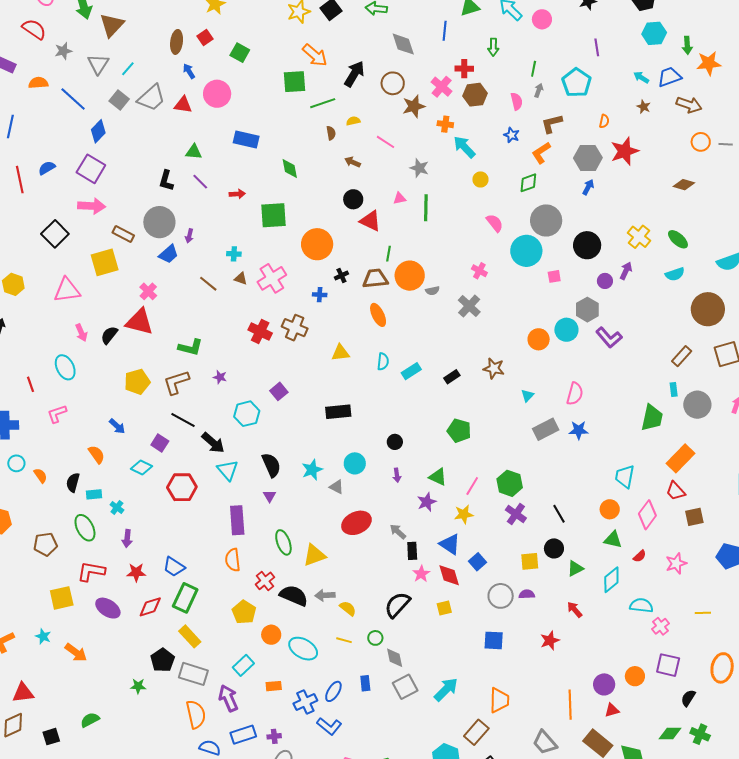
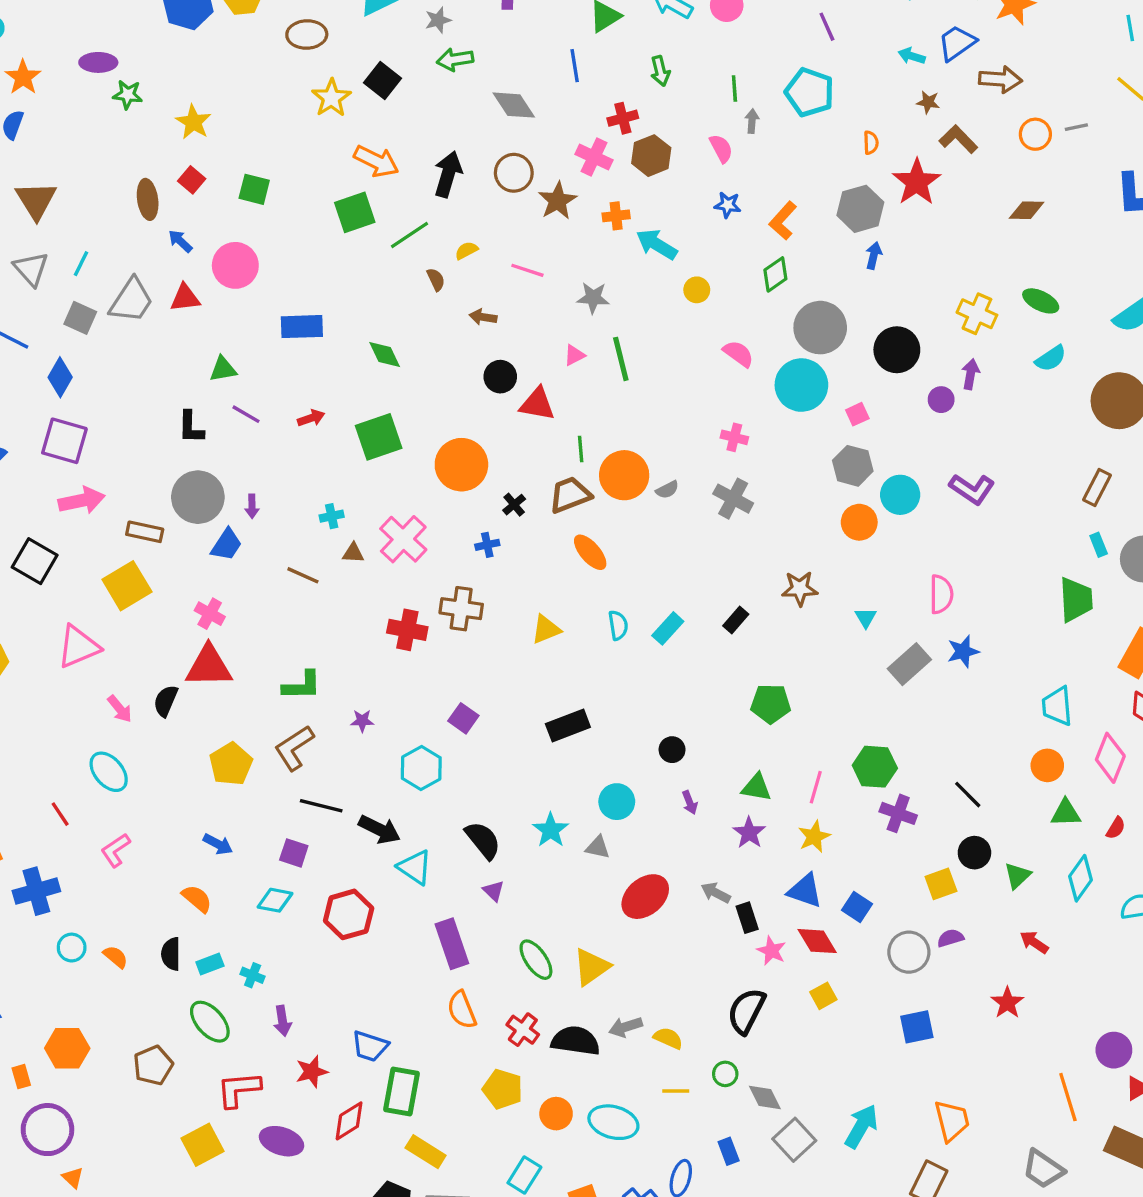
brown L-shape: (552, 124) -> (958, 139), moved, turned 75
gray hexagon: (587, 310) -> (853, 466), moved

